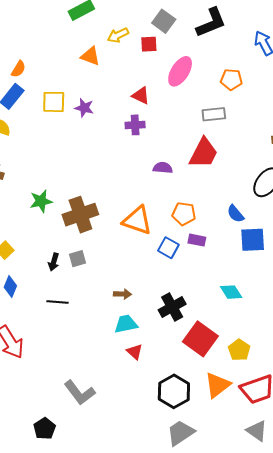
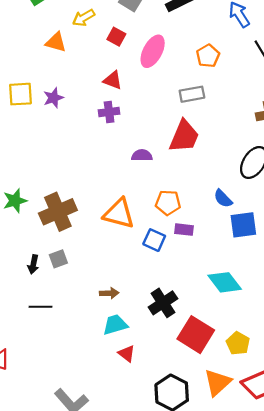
red square: (149, 44) -> (116, 37), moved, turned 36
orange pentagon: (231, 79) -> (208, 56), turned -30
purple star: (84, 108) -> (53, 98), turned -30
cyan diamond: (231, 292) -> (225, 282), size x1.4

